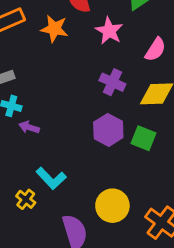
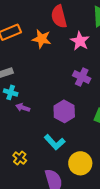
purple hexagon: (108, 130) -> (64, 111), moved
cyan L-shape: (51, 178) -> (55, 142), moved

